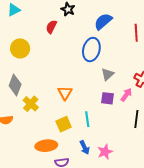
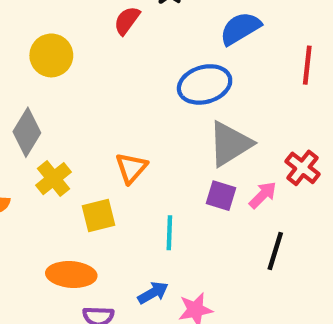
blue ellipse: (91, 50) -> (205, 84), turned 50
gray triangle: (108, 74) -> (230, 144), size x1.6
yellow square: (64, 124) -> (99, 215), moved
blue arrow: (85, 147) -> (153, 293), turned -104

